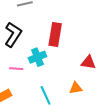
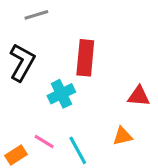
pink line: (16, 69) -> (44, 142), moved, turned 32

